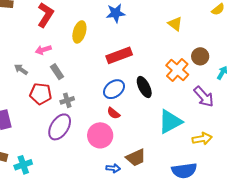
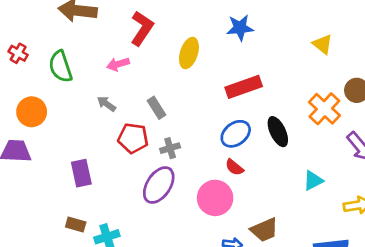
pink arrow: (43, 50) -> (118, 64), moved
cyan triangle: (170, 122) -> (313, 181), size x0.6

